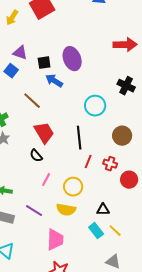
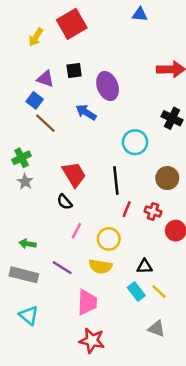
black square: (44, 63) -> (74, 70), moved
brown line: (32, 101) -> (45, 123), moved

